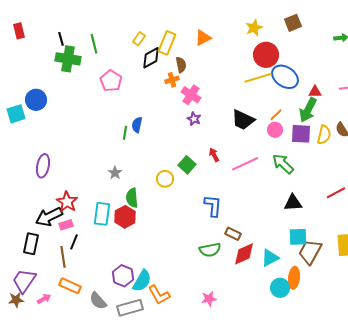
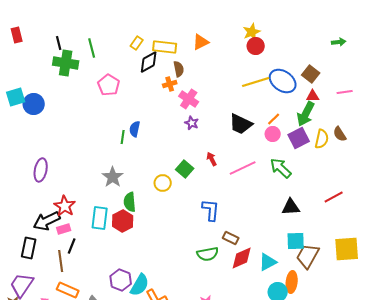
brown square: (293, 23) -> (311, 74), moved, turned -30
yellow rectangle: (167, 43) -> (165, 47), turned 75
red circle: (266, 55) -> (256, 46), moved, size x0.7
cyan square: (16, 114) -> (16, 97), moved
purple square: (301, 134) -> (299, 138), turned -30
gray star: (115, 173) -> (113, 177), size x1.5

